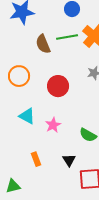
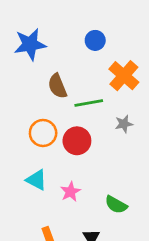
green line: (67, 37) -> (89, 103), moved
orange circle: (19, 76) -> (43, 133), moved

